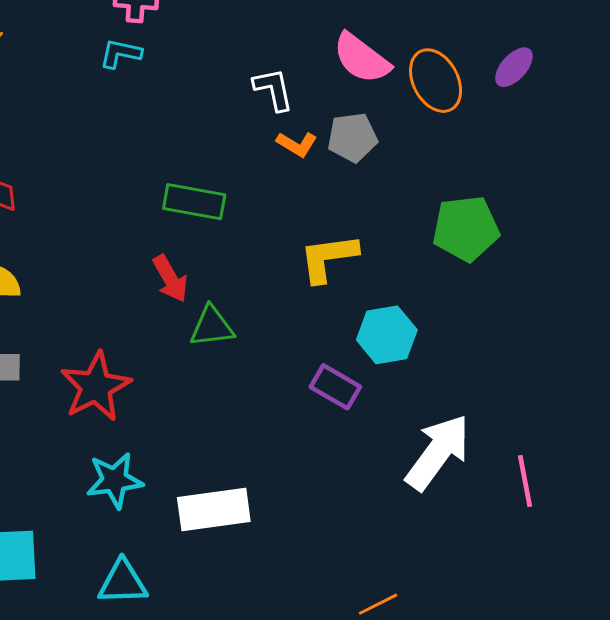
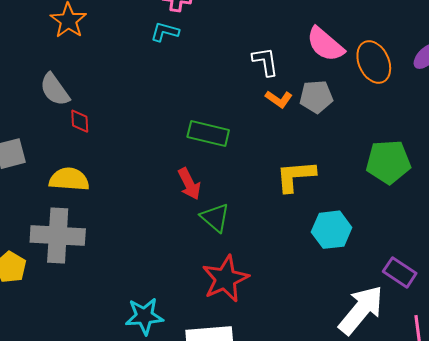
green triangle: (212, 327) -> (215, 218), turned 44
red star: (96, 387) -> (225, 279), moved
purple rectangle: (335, 387) -> (400, 272), moved

